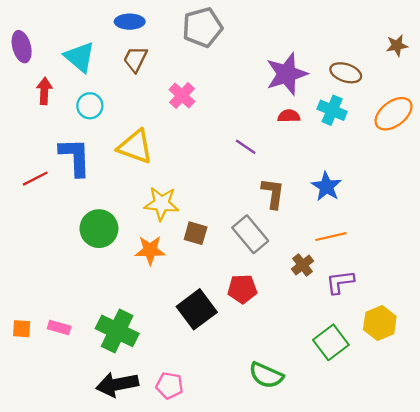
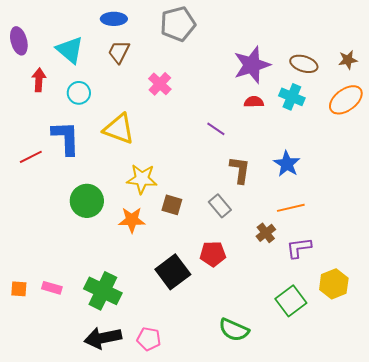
brown star: (397, 45) -> (348, 60), moved
gray rectangle: (250, 234) -> (220, 206), size x0.7

